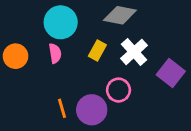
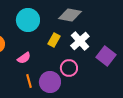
pink semicircle: (55, 53) -> (24, 58), moved, turned 64

